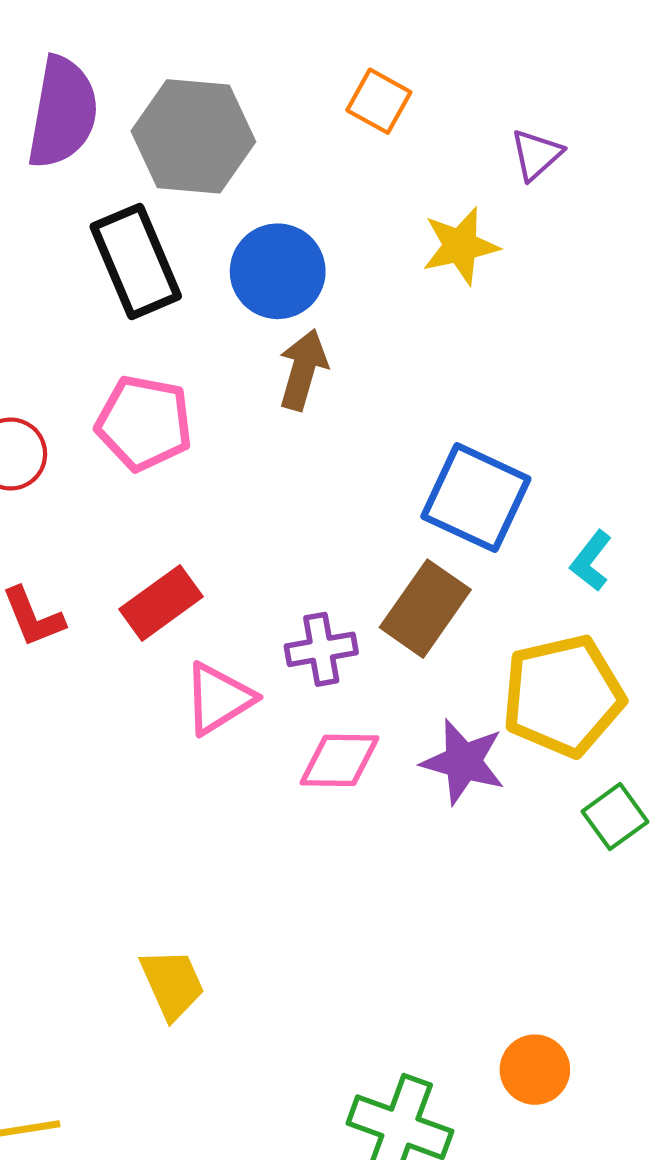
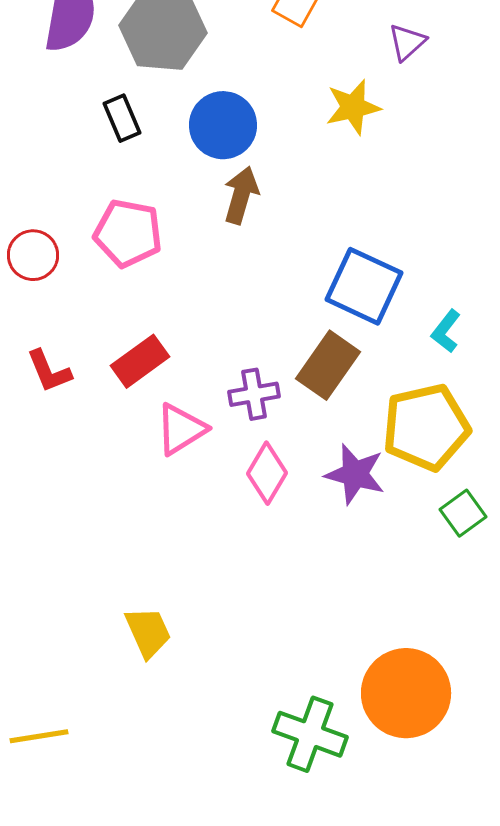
black rectangle: (136, 261) -> (122, 118), size x0.6
pink diamond: (340, 760) -> (267, 473), turned -60
orange circle: (535, 1070) -> (406, 693), size x1.8

